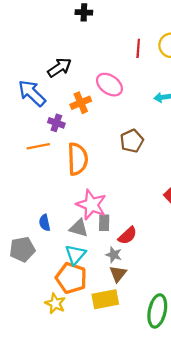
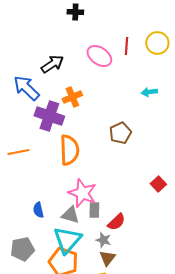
pink ellipse: (109, 85) -> (99, 56), moved
purple cross: (56, 123) -> (49, 116), size x1.8
orange line: (38, 146) -> (18, 152), moved
gray pentagon: (22, 249) -> (22, 249), moved
cyan triangle: (75, 255) -> (67, 240), size x1.4

